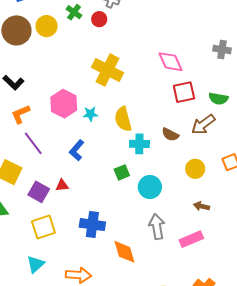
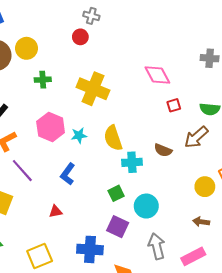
green cross: (74, 12) -> (43, 80), moved, turned -35
red square: (184, 92) -> (174, 105), size x0.6
yellow circle: (195, 169) -> (205, 187), moved
purple square: (39, 192) -> (118, 227), moved

